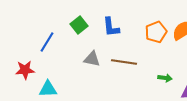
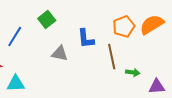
blue L-shape: (111, 27) -> (86, 39), moved
brown line: (124, 62) -> (112, 57), moved, turned 70

